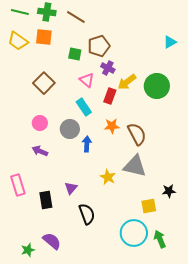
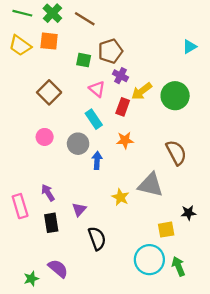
green cross: (47, 12) -> (52, 13), turned 36
brown semicircle: (137, 134) -> (176, 153), moved
purple arrow: (40, 151) -> (48, 193), moved, turned 35

